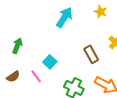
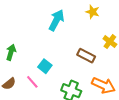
brown rectangle: (91, 54) -> (86, 56), turned -30

